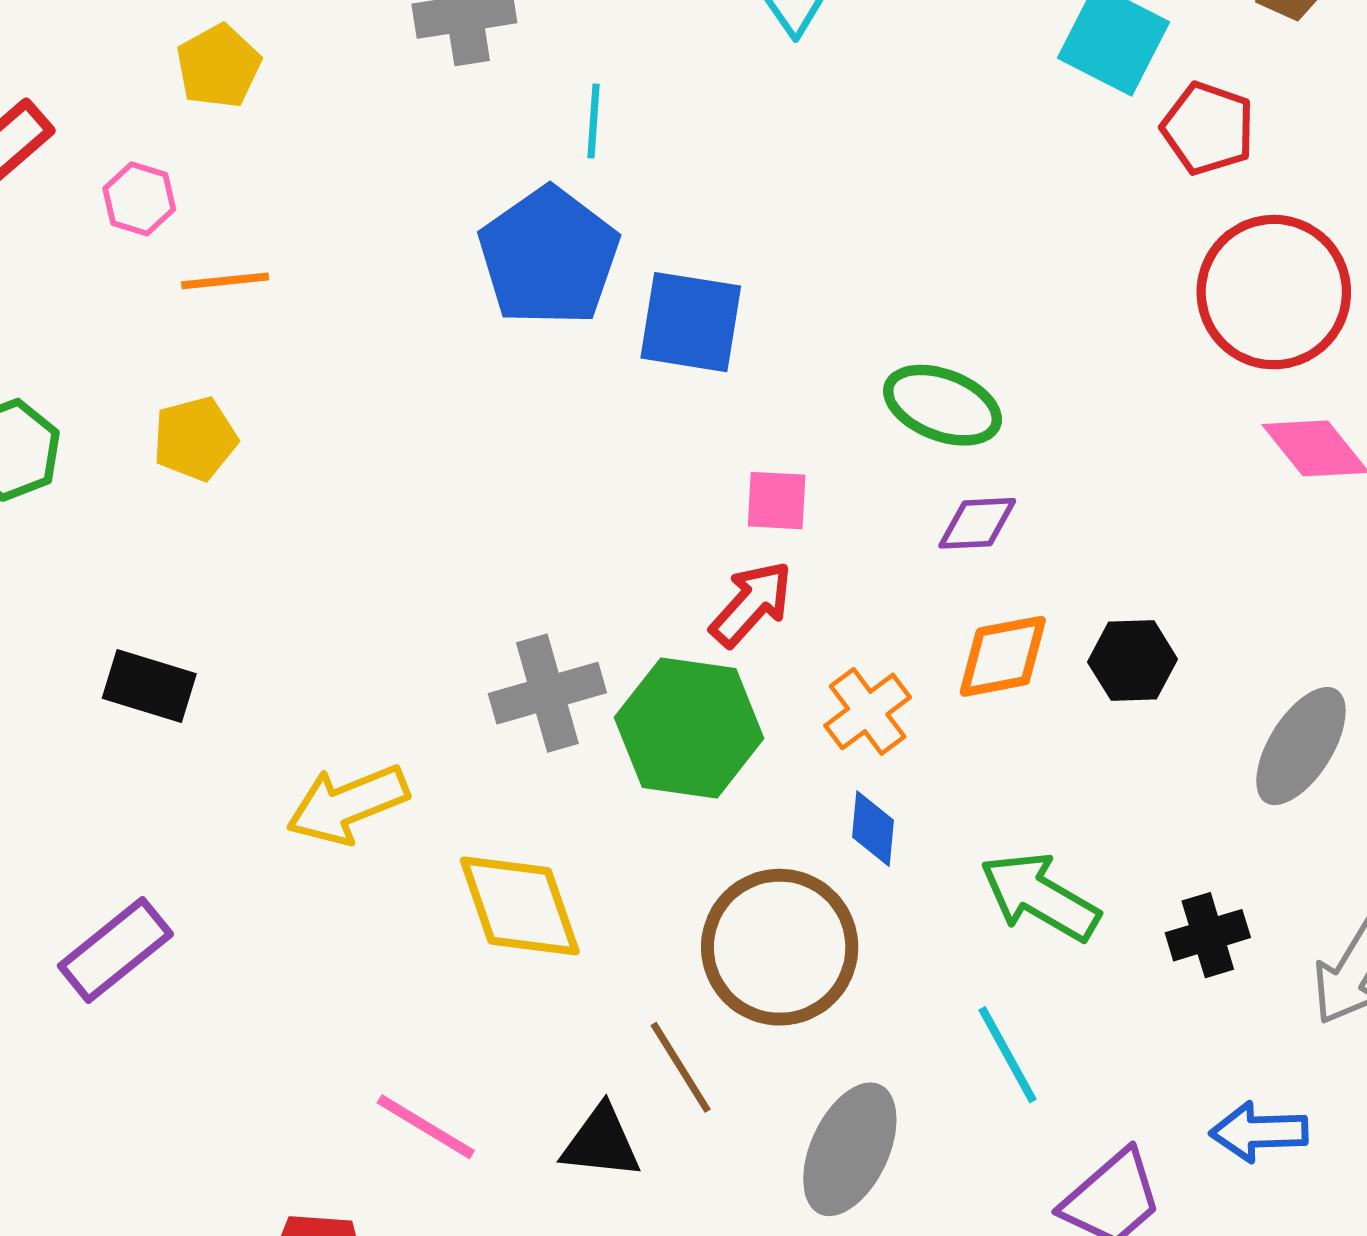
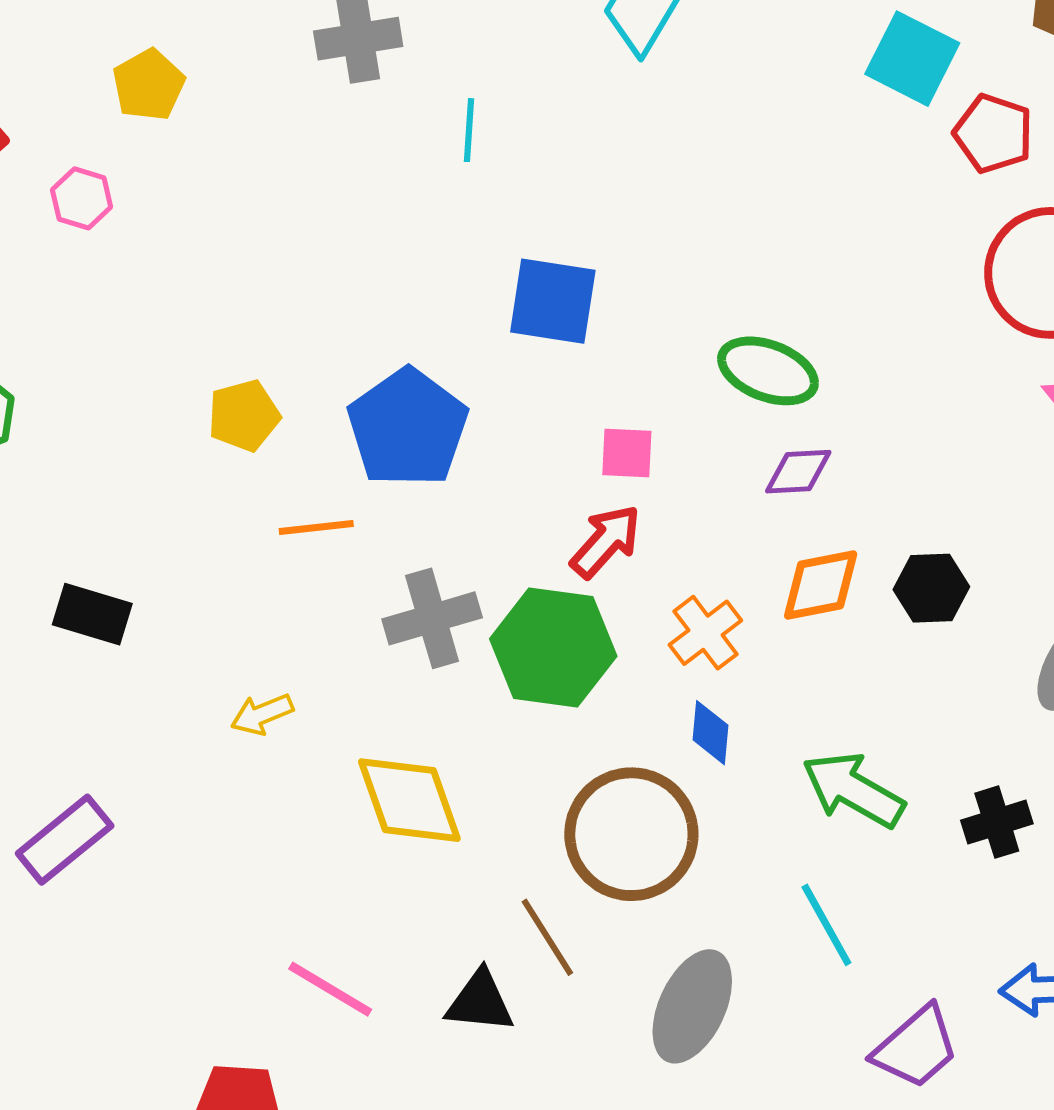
blue pentagon: (549, 257) -> (408, 428), moved
orange line: (225, 281) -> (316, 528), moved
yellow pentagon: (195, 439) -> (244, 416), moved
yellow arrow: (348, 804) -> (262, 714), size x0.6

